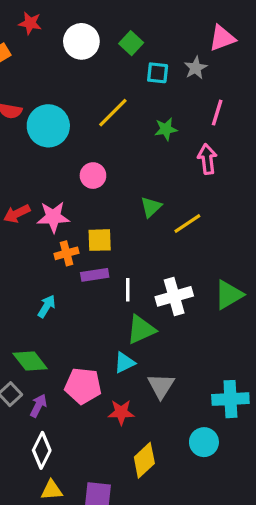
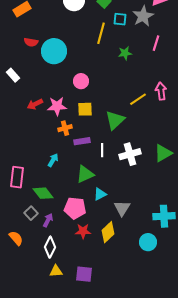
gray star: (196, 68) -> (143, 16), size x1.5
yellow line: (113, 113) -> (101, 33), moved, turned -30
pink arrow: (207, 159) -> (161, 91), moved
green triangle: (151, 207) -> (115, 120), moved, size x1.5
yellow line: (187, 224) -> (138, 99), moved
yellow square: (100, 240) -> (85, 109), moved
green triangle: (141, 330) -> (85, 174), moved
red star: (121, 412) -> (83, 231), moved
yellow diamond: (144, 460) -> (108, 232), moved

